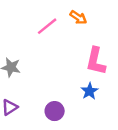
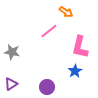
pink line: (47, 26) -> (49, 31), moved

